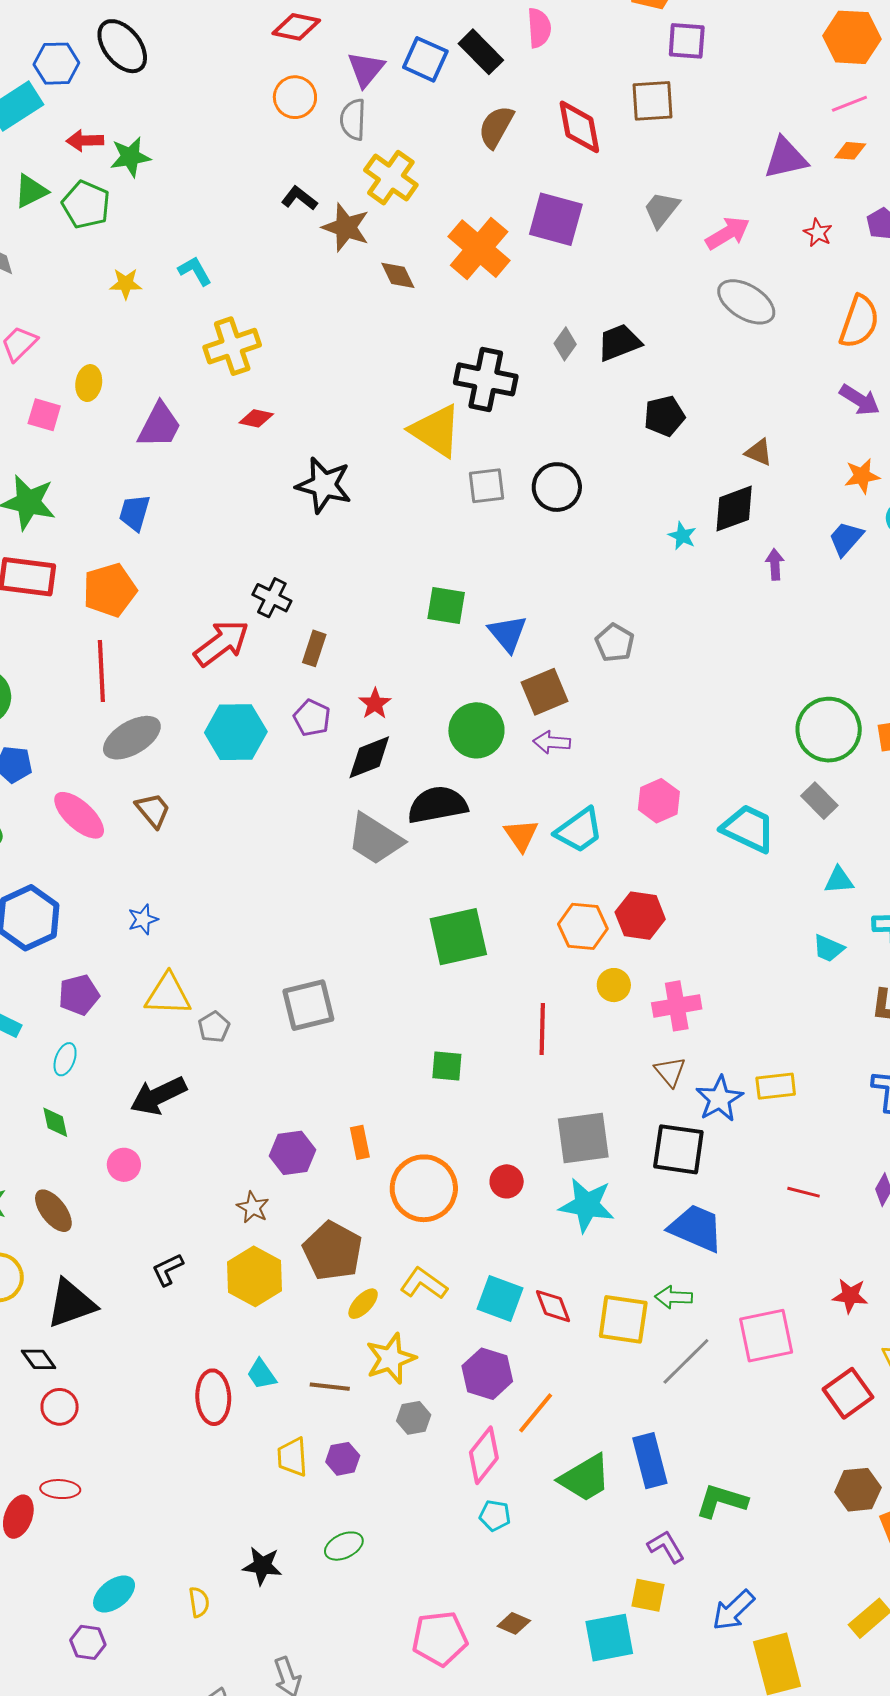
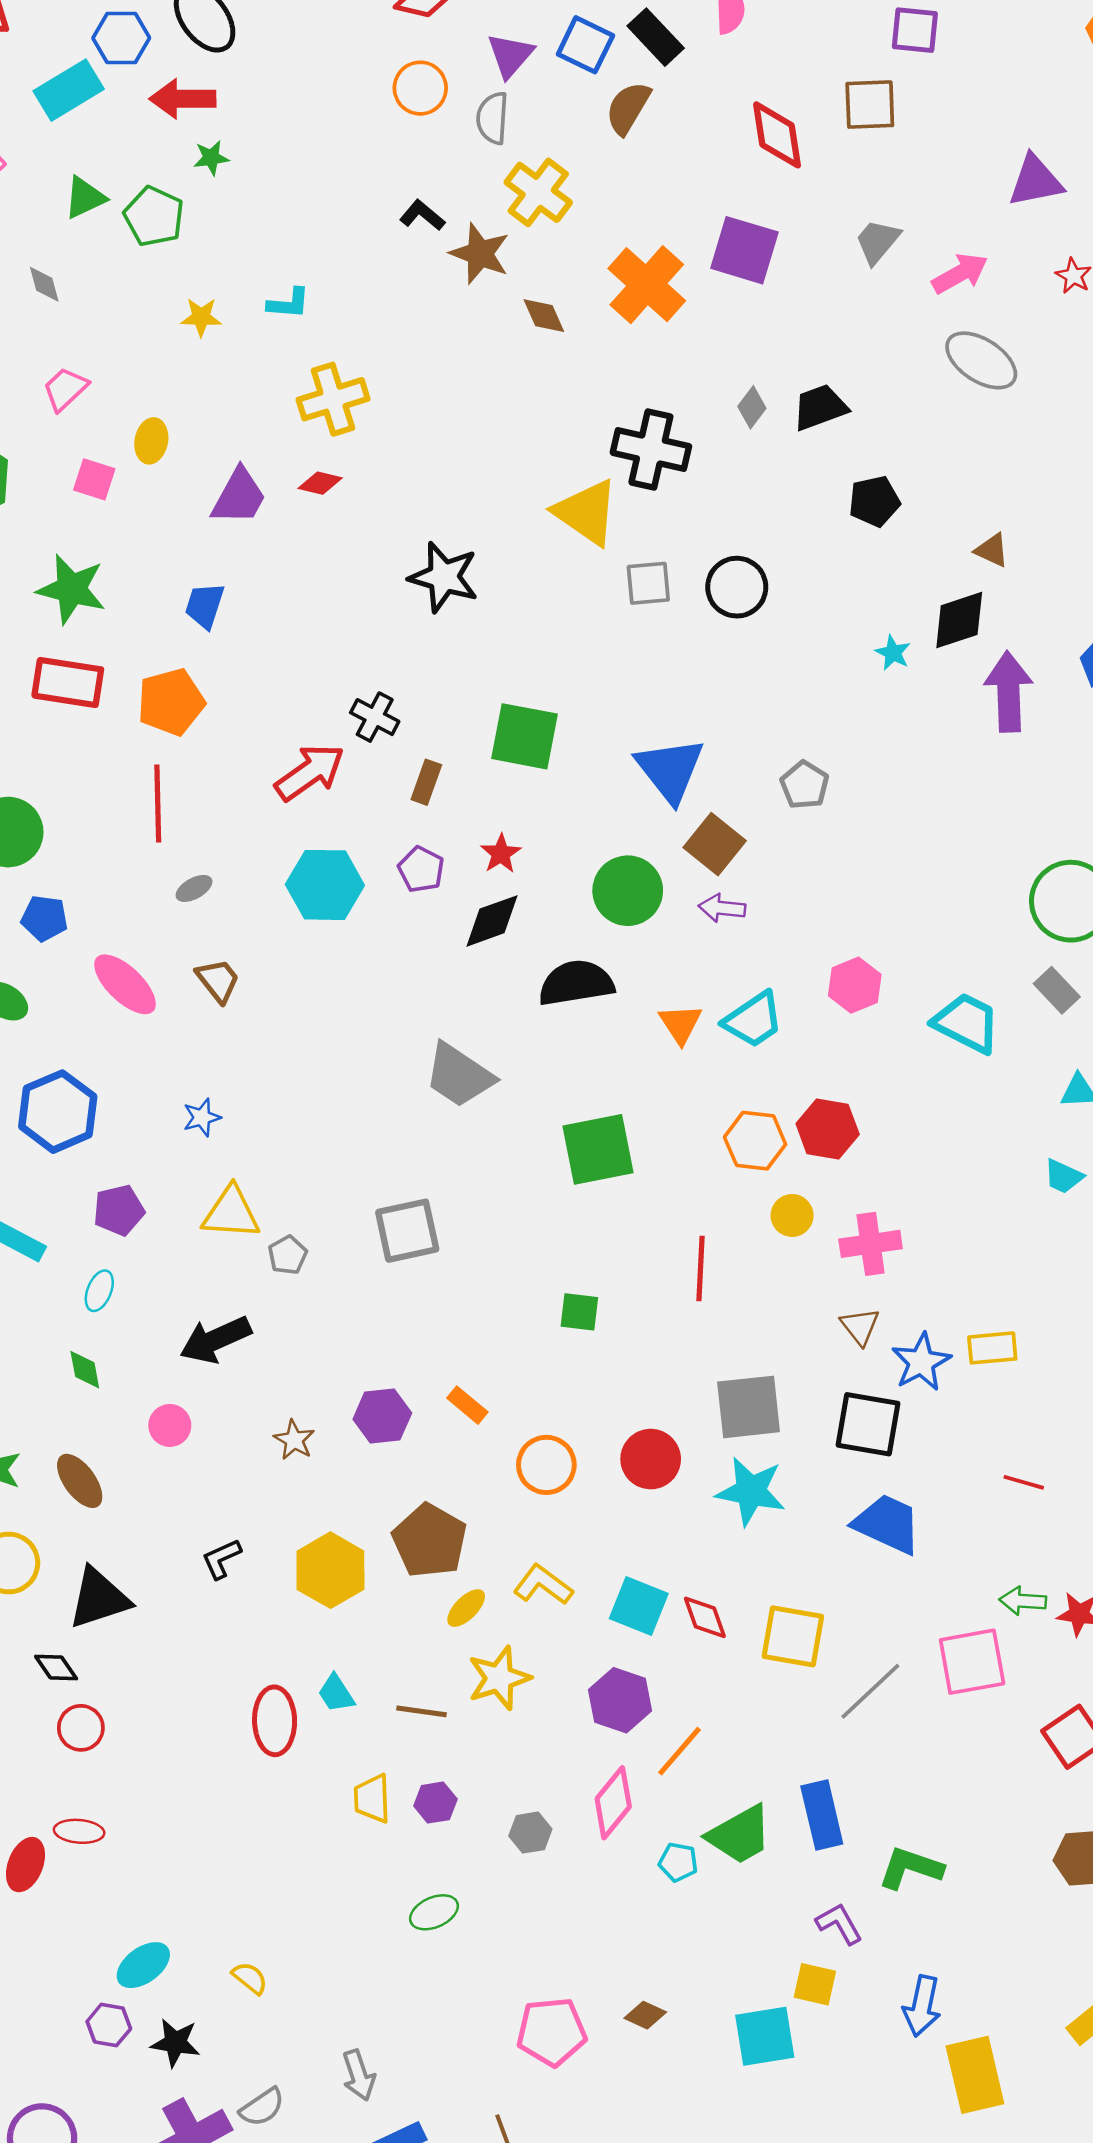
brown semicircle: (496, 127) -> (628, 108), moved
red arrow: (85, 141) -> (183, 99), moved, size x1.4
green star: (130, 157) -> (211, 158), size x0.7
cyan L-shape: (195, 271) -> (289, 303), turned 123
red diamond: (256, 418) -> (320, 483), moved
purple arrow: (775, 564) -> (1009, 692), size x2.0
green square: (446, 605) -> (525, 736), moved, size x1.4
blue triangle: (508, 634) -> (670, 770), size x1.4
brown square: (545, 692) -> (715, 844), turned -30
gray ellipse: (132, 738) -> (194, 888), size x0.5
gray trapezoid: (375, 839) -> (459, 1075), moved
orange rectangle: (360, 1142) -> (467, 1405), turned -40
red circle: (507, 1181) -> (651, 1459), size x1.4
orange circle: (424, 1188) -> (546, 1465), size x0.7
brown star: (253, 1207) -> (294, 1440), moved
green arrow: (674, 1297) -> (1023, 1601), moved
gray hexagon: (414, 1418) -> (530, 1833), moved
cyan pentagon: (495, 1516) -> (678, 1862), moved
black star: (262, 1566) -> (175, 2043), moved
yellow semicircle: (199, 1602) -> (250, 1978), turned -44
blue arrow: (733, 1610) -> (922, 2006), turned -36

